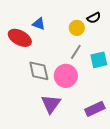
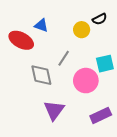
gray line: (76, 52) -> (64, 58), moved
pink circle: (66, 76) -> (86, 81), moved

